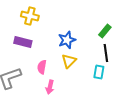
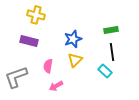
green rectangle: (105, 31) -> (111, 30), turned 40
cyan rectangle: (99, 72) -> (105, 71), turned -56
pink arrow: (50, 87) -> (56, 86), turned 48

